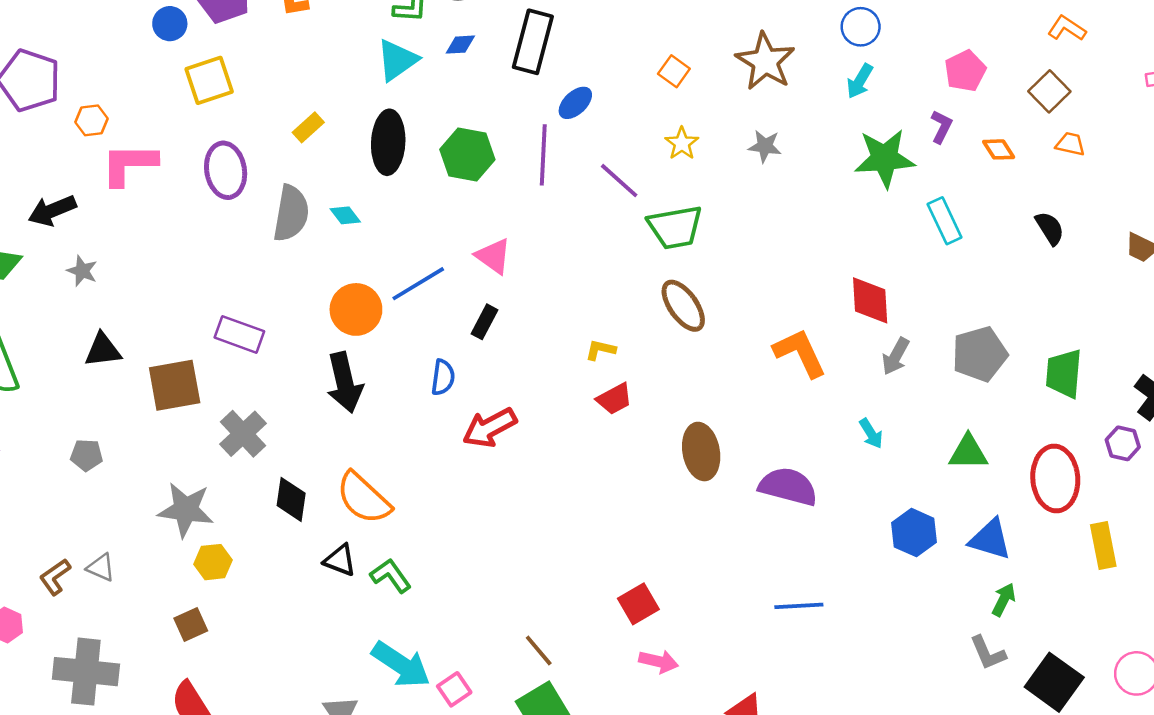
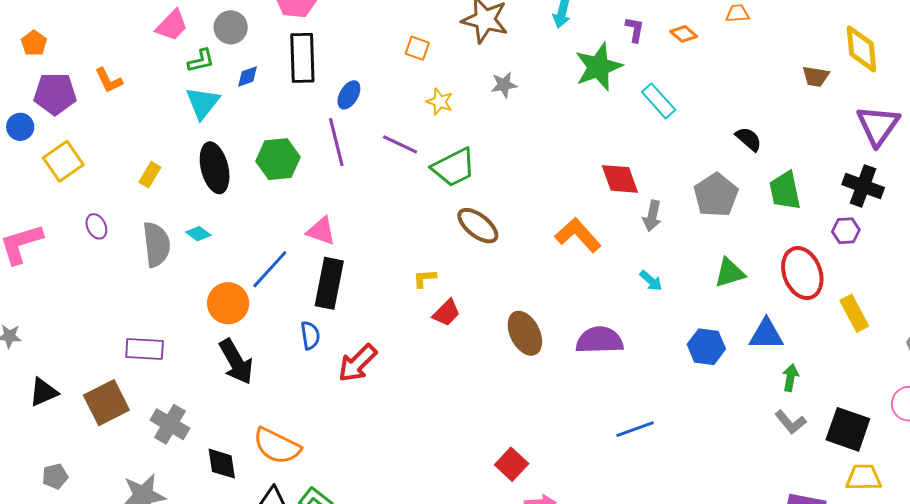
purple ellipse: (226, 170) -> (96, 226), size x0.6
black semicircle: (1050, 228) -> (749, 139), moved
black rectangle: (484, 322) -> (329, 283), size x1.8

